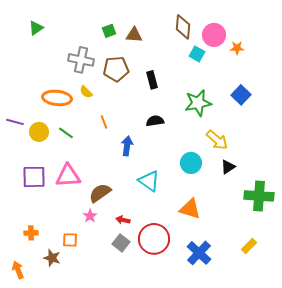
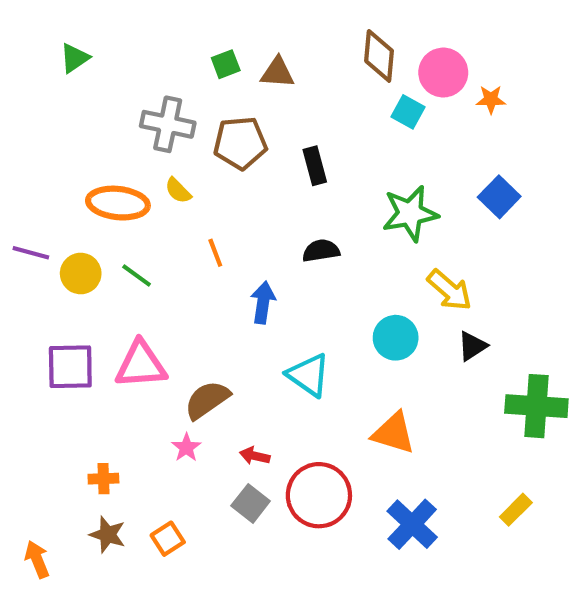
orange cross: (31, 233) -> (103, 479), moved
orange square: (70, 240) -> (168, 539), moved, turned -35

